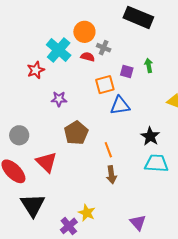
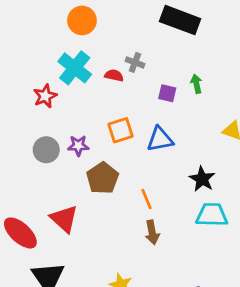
orange circle: (84, 32) -> (82, 20), moved
orange square: (105, 85) -> (121, 130), moved
purple star: (59, 99) -> (78, 146), moved
gray circle: (19, 135) -> (46, 150), moved

